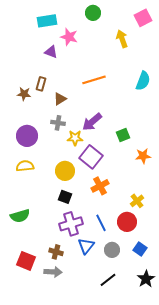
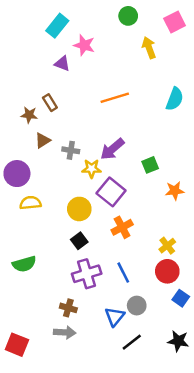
green circle: (93, 13) -> (128, 16), moved
cyan rectangle: (47, 21) -> (57, 26), turned -42
brown rectangle: (41, 84) -> (50, 103), turned -48
brown triangle: (60, 99) -> (43, 141), moved
purple circle: (27, 136) -> (17, 174), moved
black square: (65, 197) -> (79, 241), turned 32
red circle: (127, 222) -> (167, 271), moved
blue triangle: (86, 246) -> (115, 317), moved
blue square: (140, 249) -> (181, 298), moved
red square: (26, 261) -> (17, 345), moved
black star: (146, 279) -> (178, 341), turned -30

